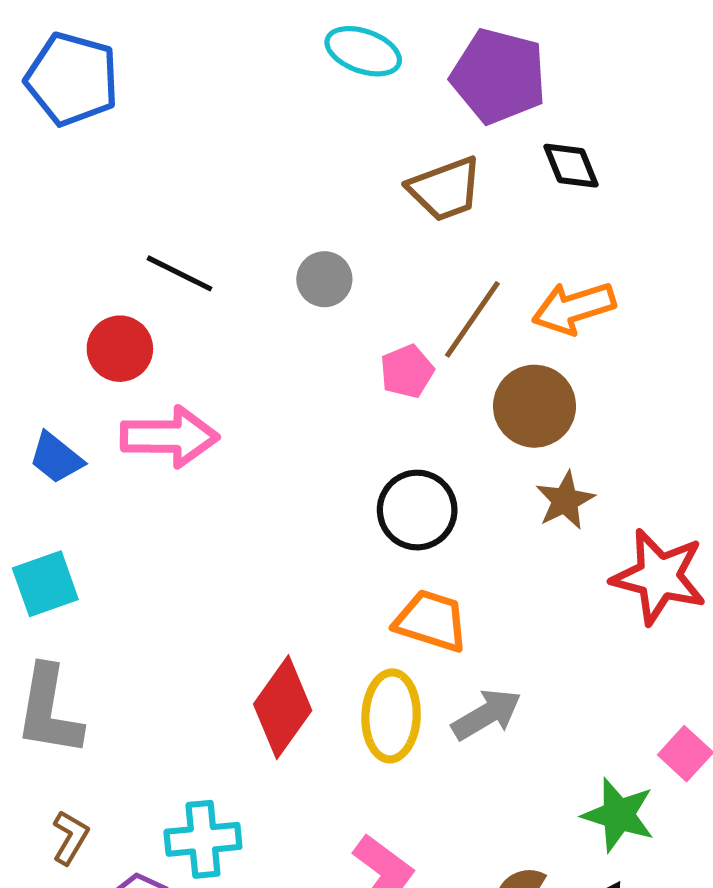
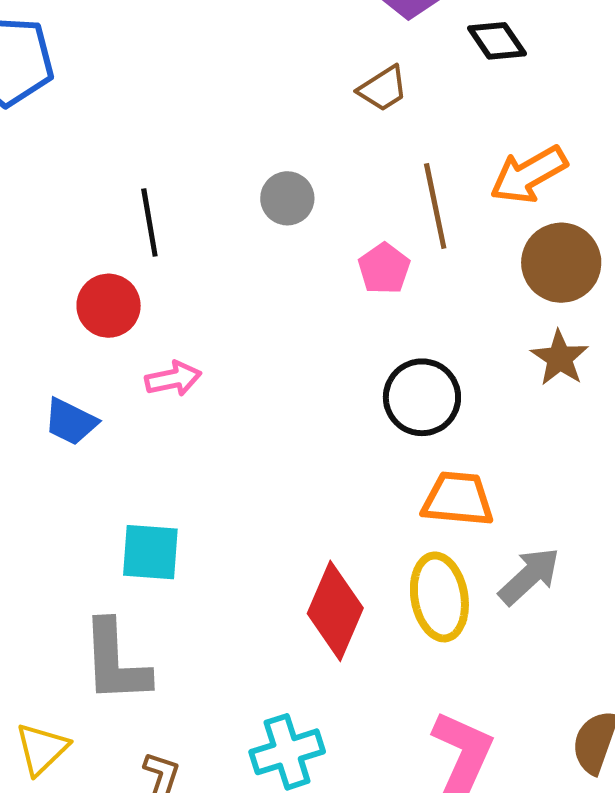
brown trapezoid: (445, 189) -> (383, 89), size x0.7
black line: (179, 273) -> (149, 222), turned 66
brown line: (472, 319) -> (435, 206), turned -34
brown circle: (534, 406) -> (561, 263), moved
pink arrow: (169, 437) -> (173, 379), size x0.6
cyan square: (45, 584) -> (150, 552), moved, turned 36

